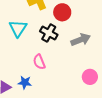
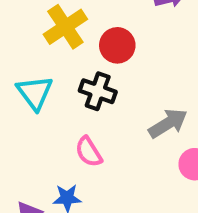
gray arrow: (81, 40) -> (168, 123), moved

